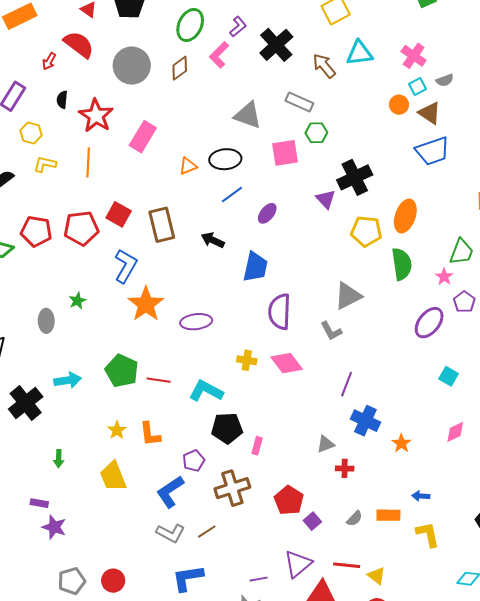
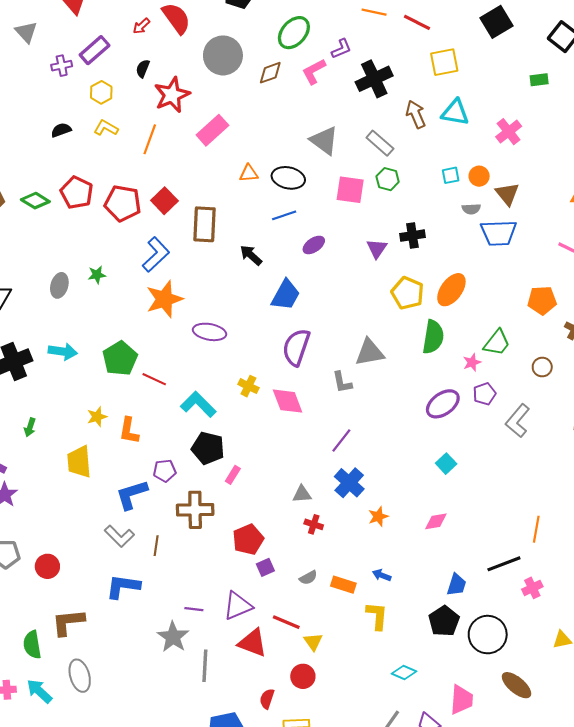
gray semicircle: (445, 80) -> (471, 209), moved
cyan square: (417, 87) -> (451, 175), moved
black cross: (355, 177) -> (412, 236), size x0.7
brown line: (207, 532) -> (156, 546), turned -66

